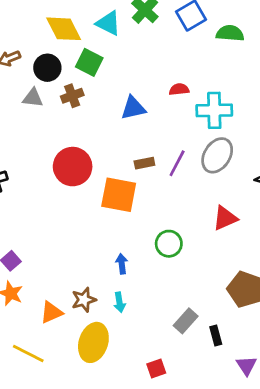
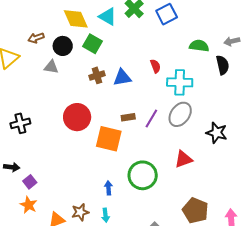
green semicircle: (230, 33) -> (199, 46), moved
red semicircle: (179, 89) -> (155, 66), turned 72
brown cross: (72, 96) -> (97, 75), moved
green circle: (169, 244) -> (143, 175), size x1.5

